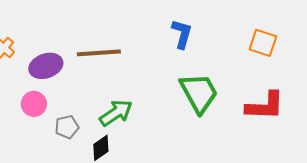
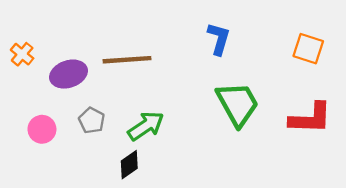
pink circle: (34, 104) -> (42, 129), moved
gray pentagon: (67, 127) -> (92, 120), moved, turned -30

